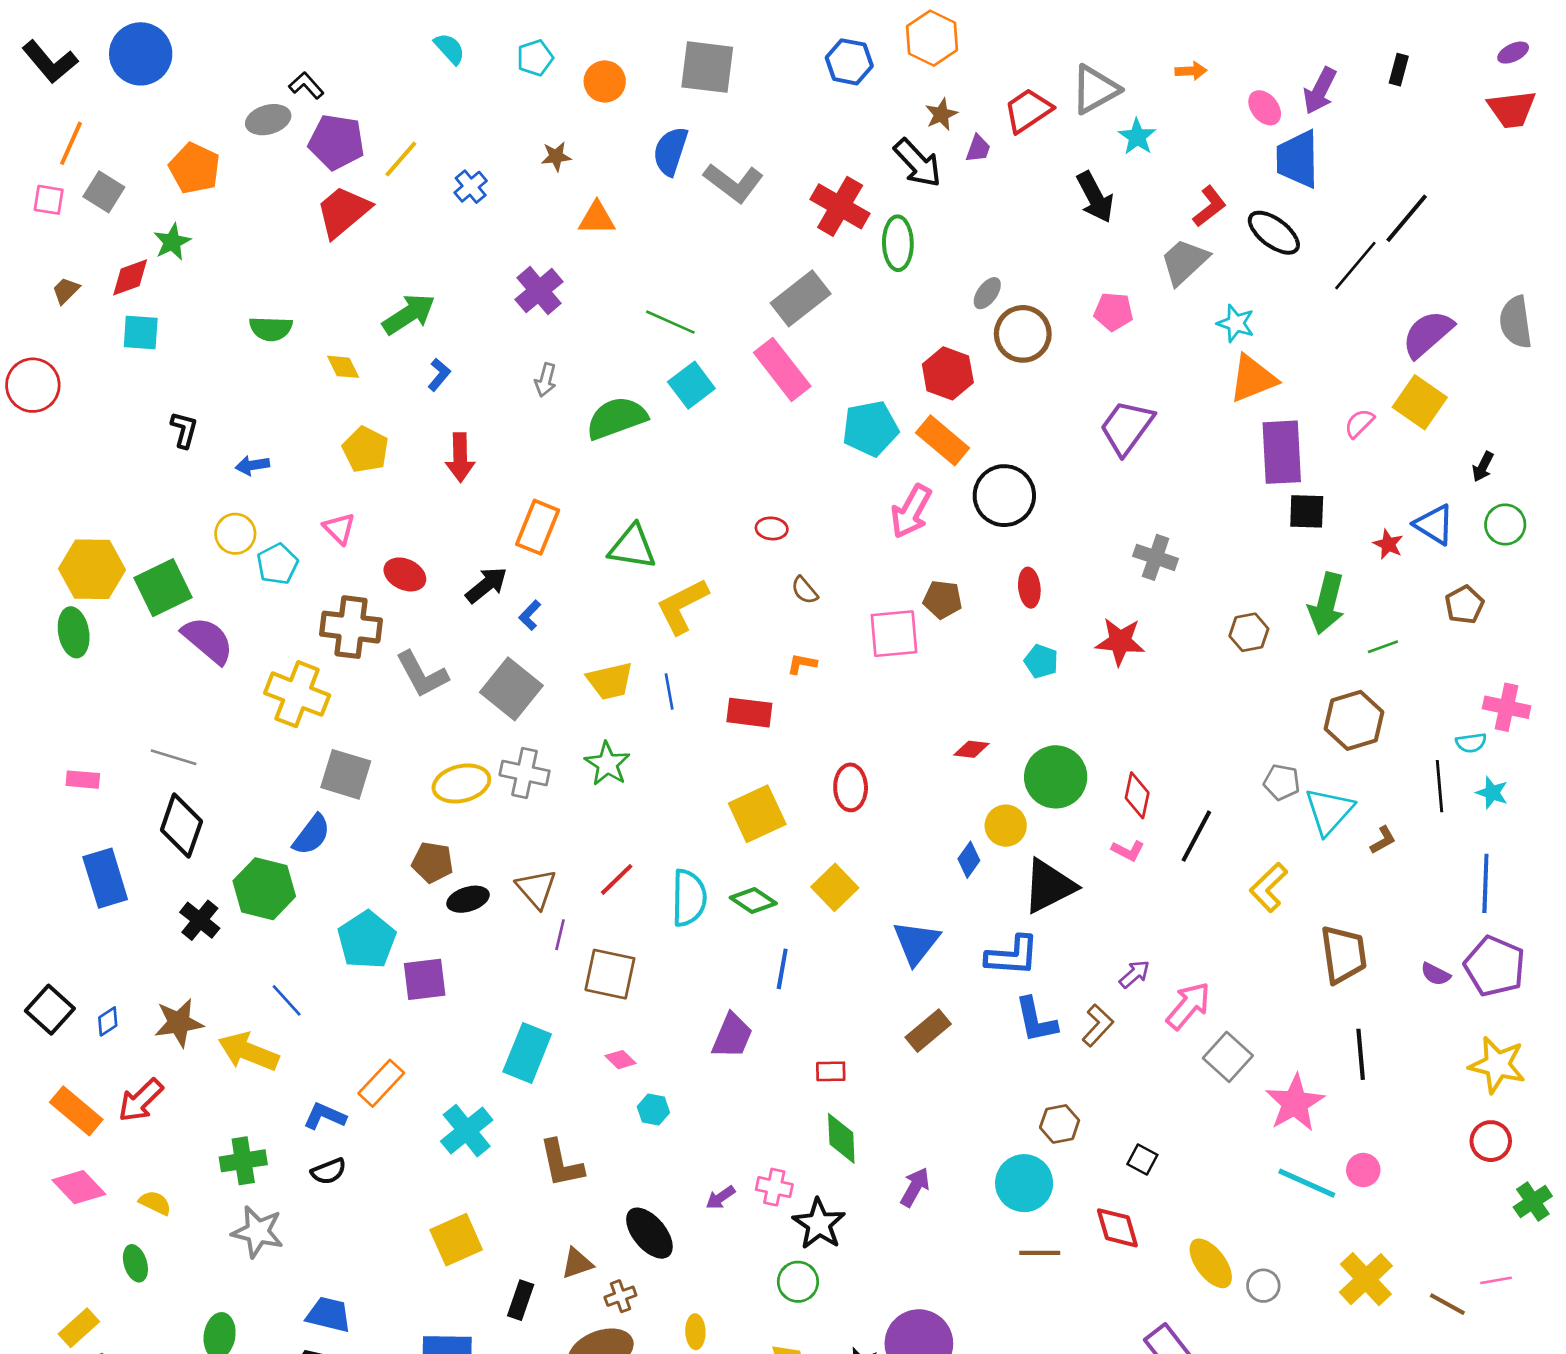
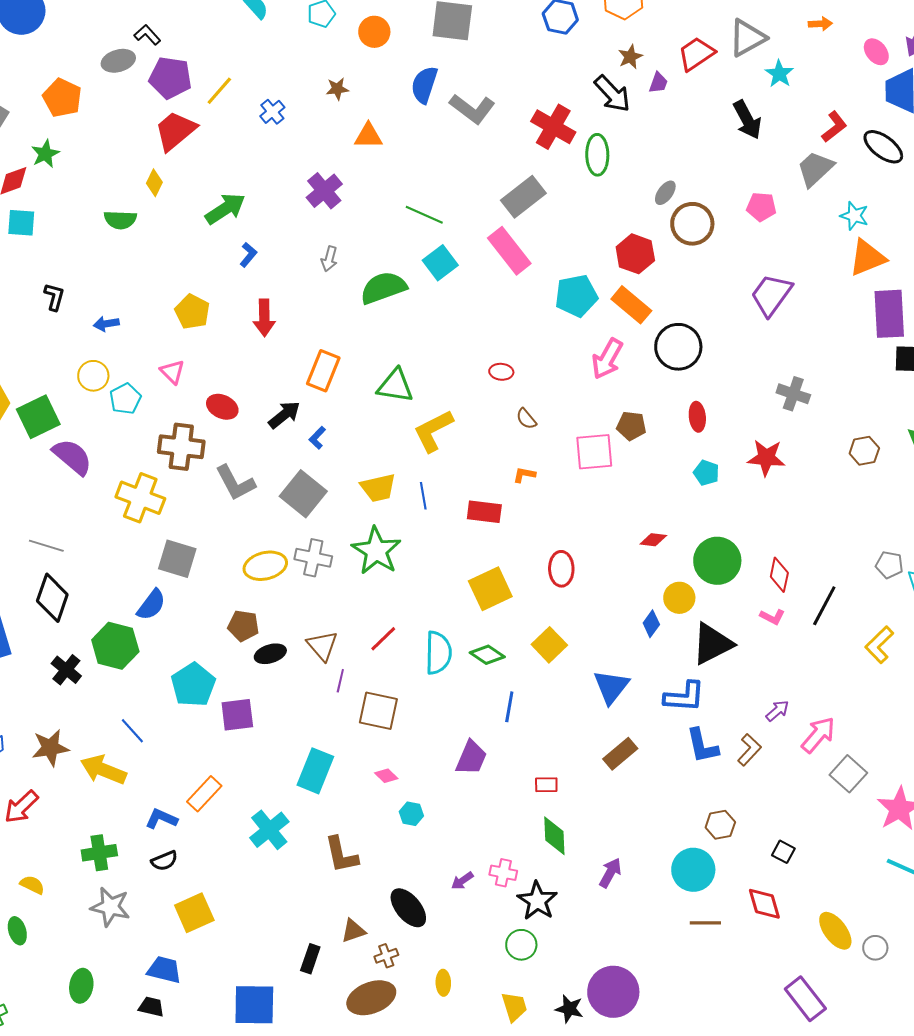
yellow diamond: (343, 367) -> (154, 183), moved, turned 52
green star: (607, 764) -> (376, 551), size x1.4
yellow square: (456, 1240) -> (194, 913), moved

